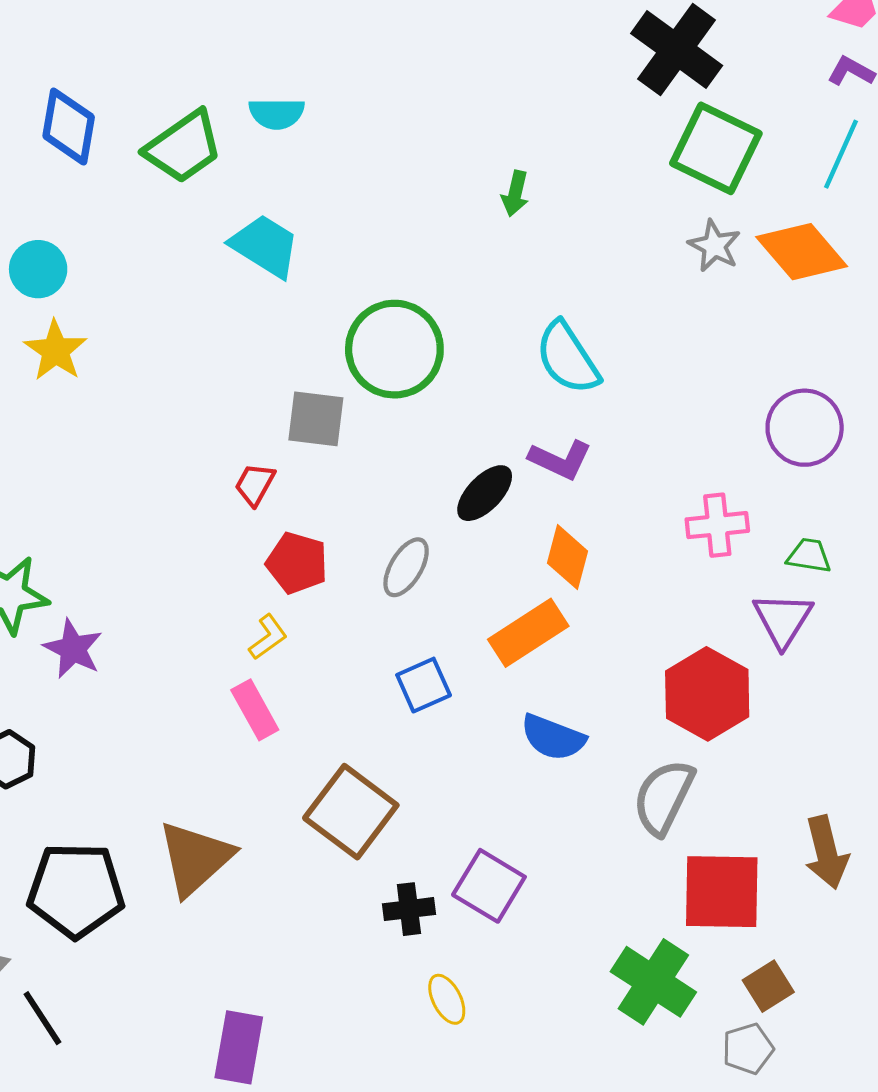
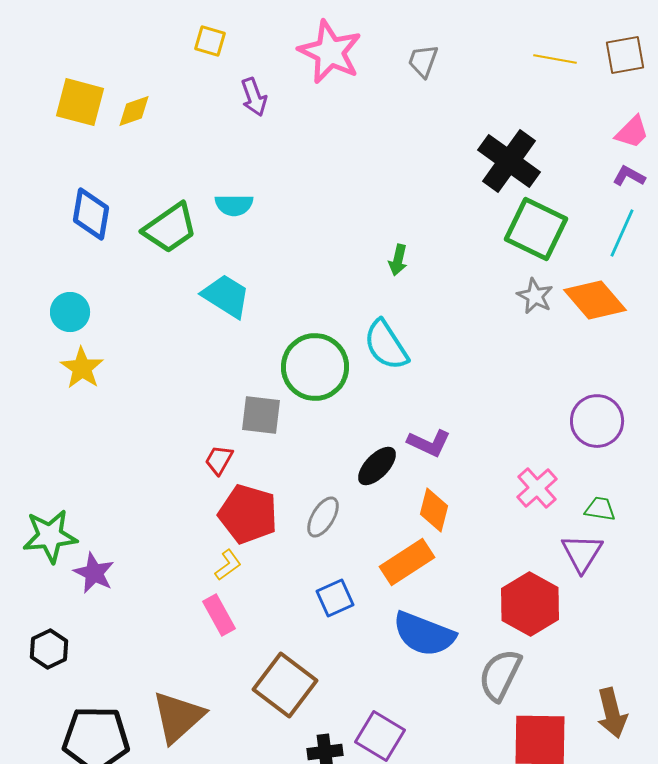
cyan semicircle: (568, 358) -> (386, 345), moved
pink cross: (717, 525) -> (537, 488), turned -36
red pentagon: (297, 563) -> (248, 514), size x1.4
blue semicircle: (553, 737) -> (424, 634), size x1.4

